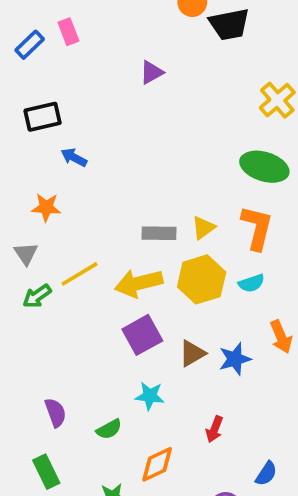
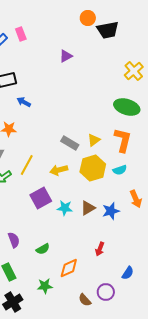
gray rectangle: (159, 233) -> (70, 143), turned 30
yellow line: (80, 274) -> (27, 165), turned -30
yellow arrow: (139, 283) -> (59, 170), size x0.7
purple square: (142, 335) -> (41, 198), moved
cyan star: (150, 396) -> (65, 208), moved

